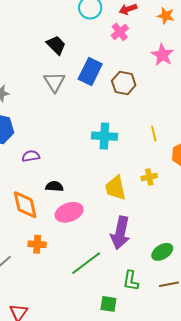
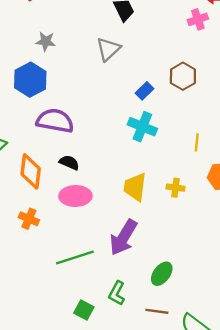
blue rectangle: (90, 72) -> (145, 91), moved, size x0.6
purple semicircle: (31, 156) -> (55, 121), size x1.8
green ellipse: (162, 252) -> (162, 274), turned -40

